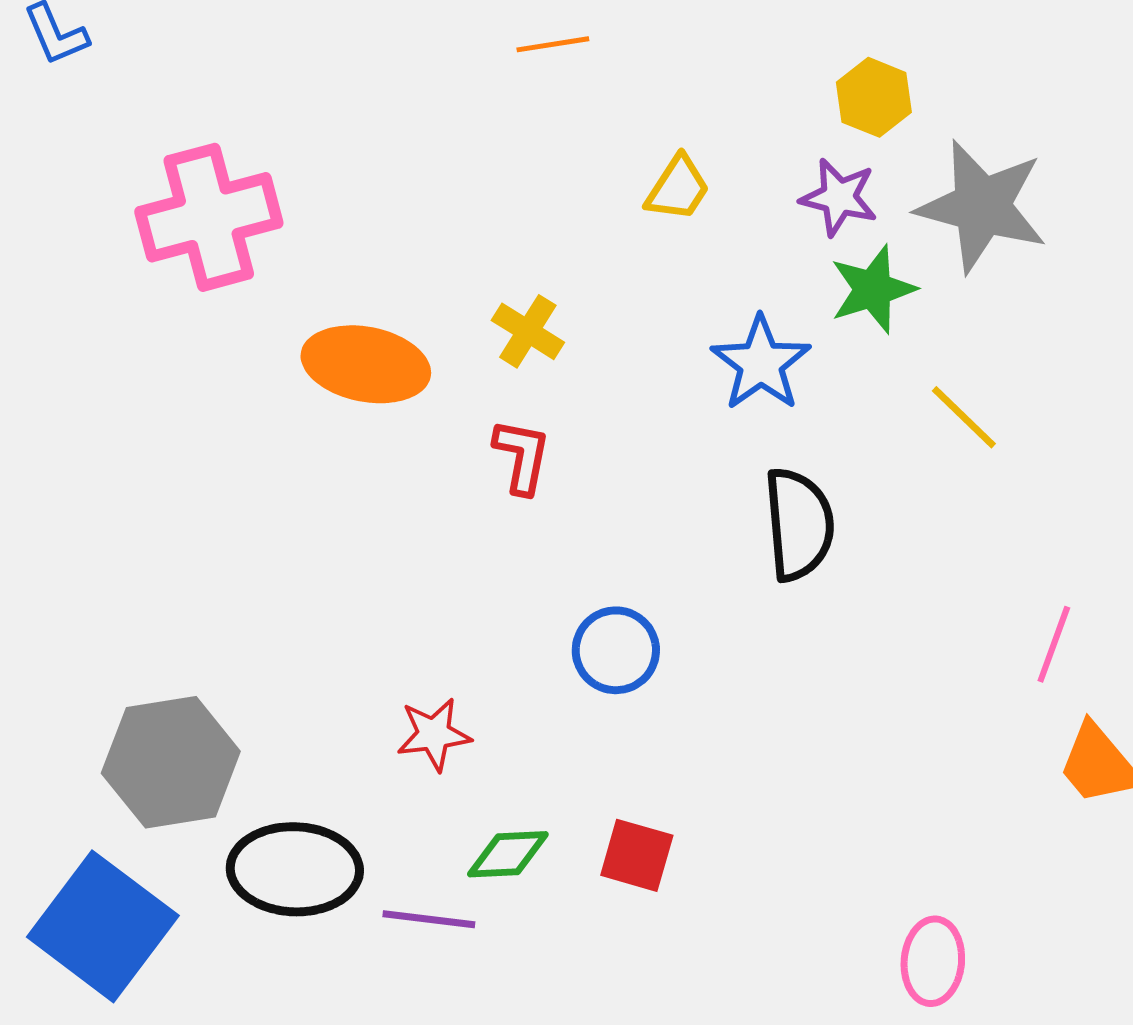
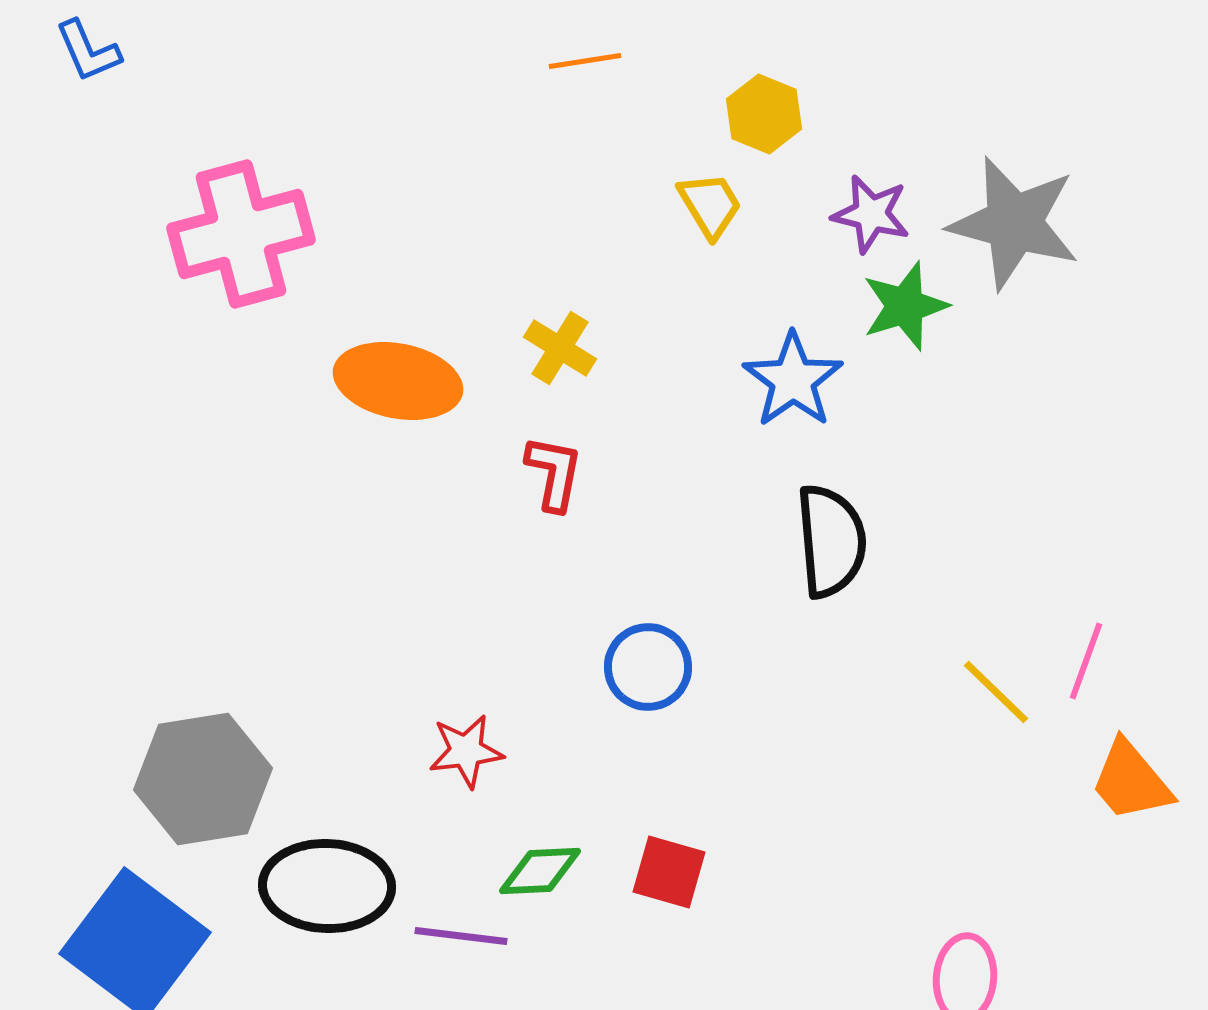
yellow hexagon: (874, 97) -> (764, 114), moved
yellow trapezoid: (678, 188) -> (710, 205), turned -64
yellow line: (964, 417) -> (996, 692), moved

